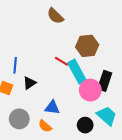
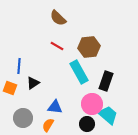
red line: (61, 61) -> (57, 46), moved
pink circle: (90, 90) -> (92, 104), moved
orange semicircle: (45, 126) -> (48, 125), turned 80

